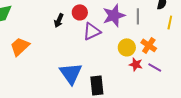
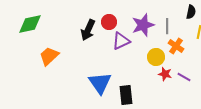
black arrow: (59, 20) -> (88, 30), size x1.5
orange cross: (149, 45) -> (176, 46), moved

